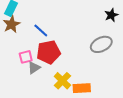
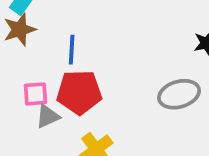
blue line: (41, 30) -> (72, 50), turned 42

